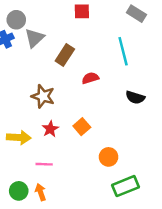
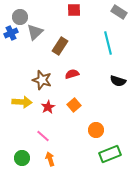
red semicircle: (90, 78) -> (72, 74), moved
yellow arrow: (19, 138) -> (22, 102), moved
pink line: (44, 164) -> (43, 136), turned 40
orange arrow: (41, 192) -> (50, 159), moved

